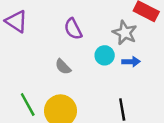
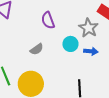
gray semicircle: (63, 67) -> (37, 49), turned -88

